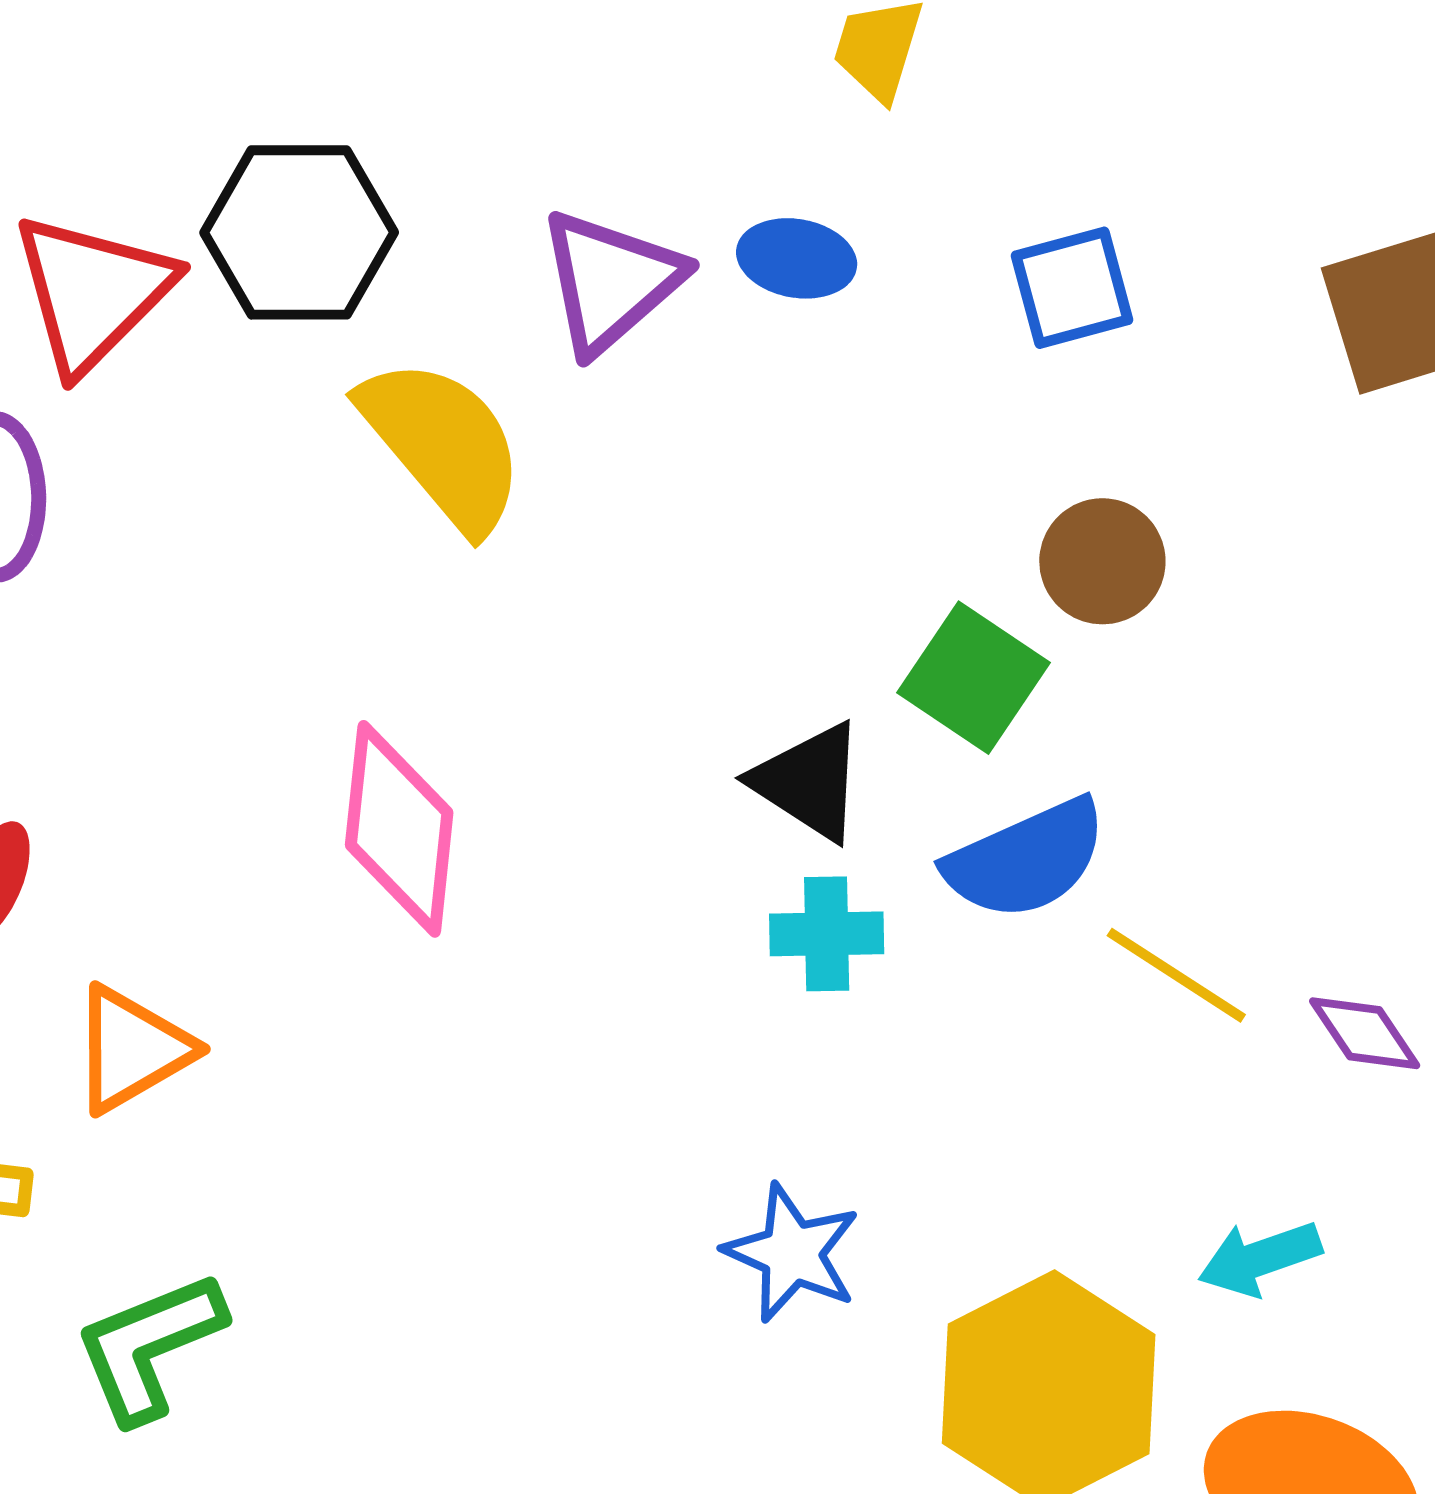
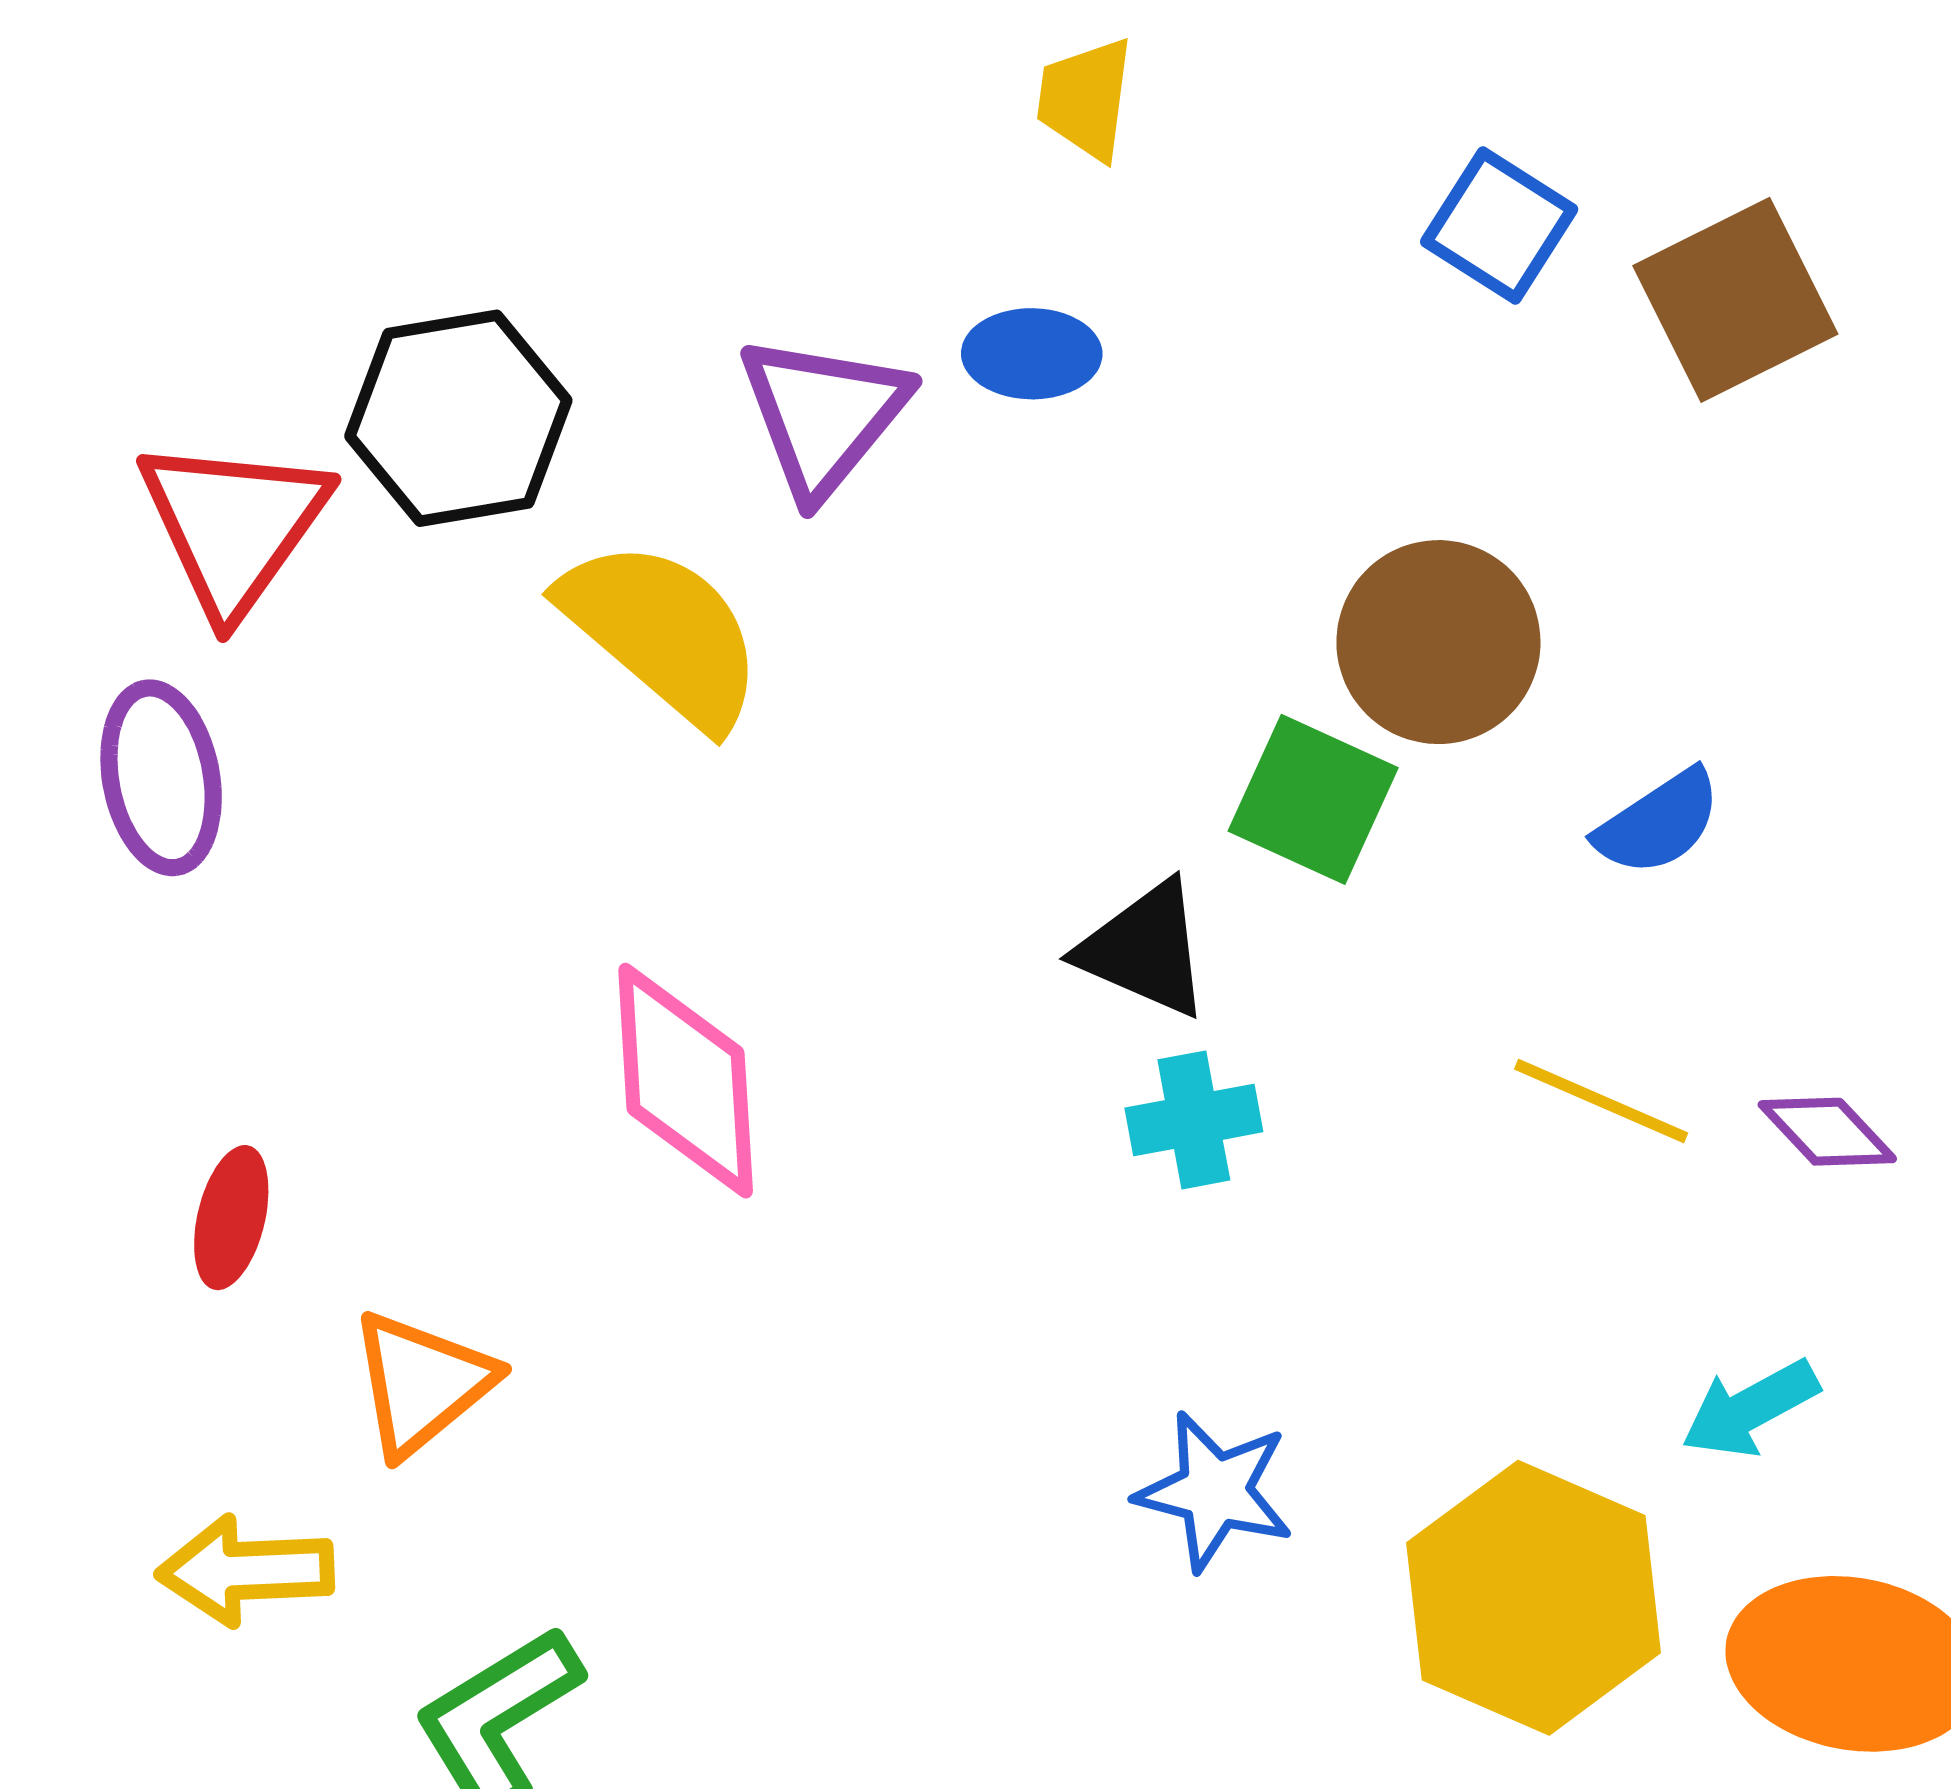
blue square: (1072, 288) -> (1499, 226), moved, turned -33
brown circle: (1102, 561) -> (1438, 642), size x1.4
blue semicircle: (1026, 859) -> (1659, 823), moved, size x0.7

